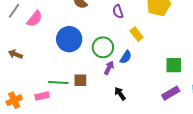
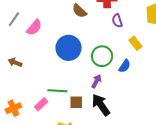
purple arrow: (109, 68) -> (96, 81), moved
brown square: (80, 80) -> (76, 102), moved
black arrow: (120, 94) -> (101, 105), moved, size x1.6
pink rectangle: (42, 96) -> (41, 104), turned -32

